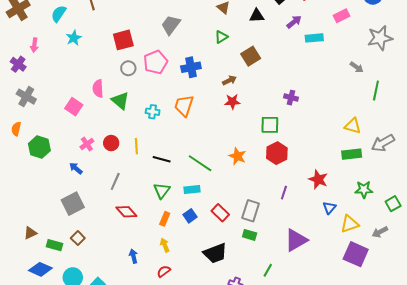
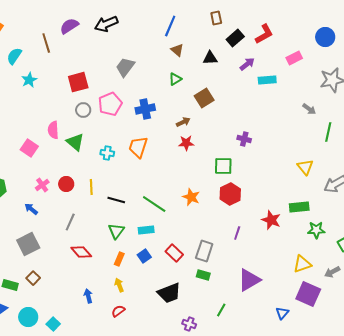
yellow triangle: (353, 126) -> (305, 167), turned 36
green rectangle: (352, 154) -> (299, 207), moved
blue triangle: (329, 208) -> (282, 313), moved

